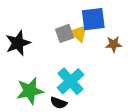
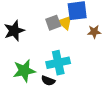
cyan cross: (71, 81) -> (58, 63), turned 30

